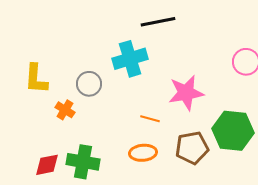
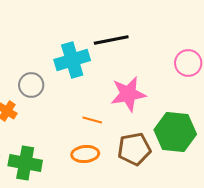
black line: (158, 22) -> (111, 40), moved

